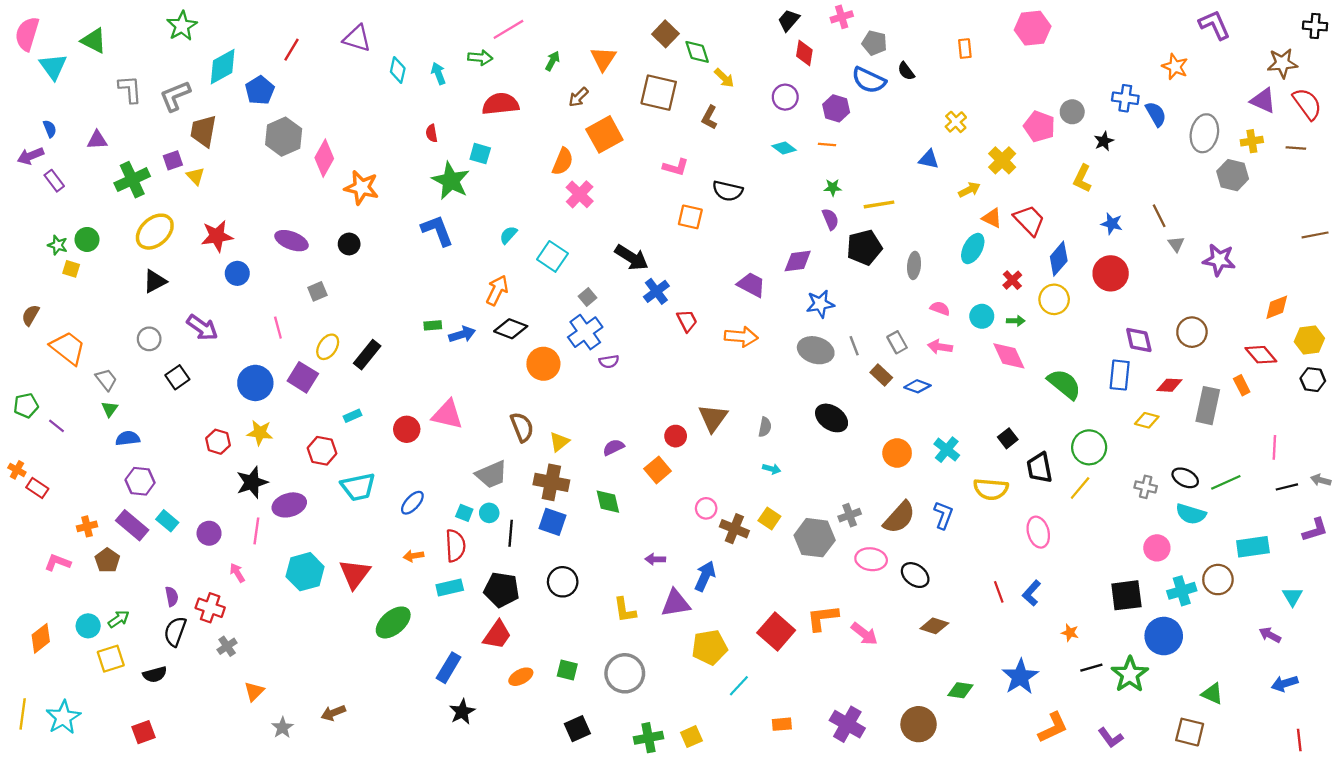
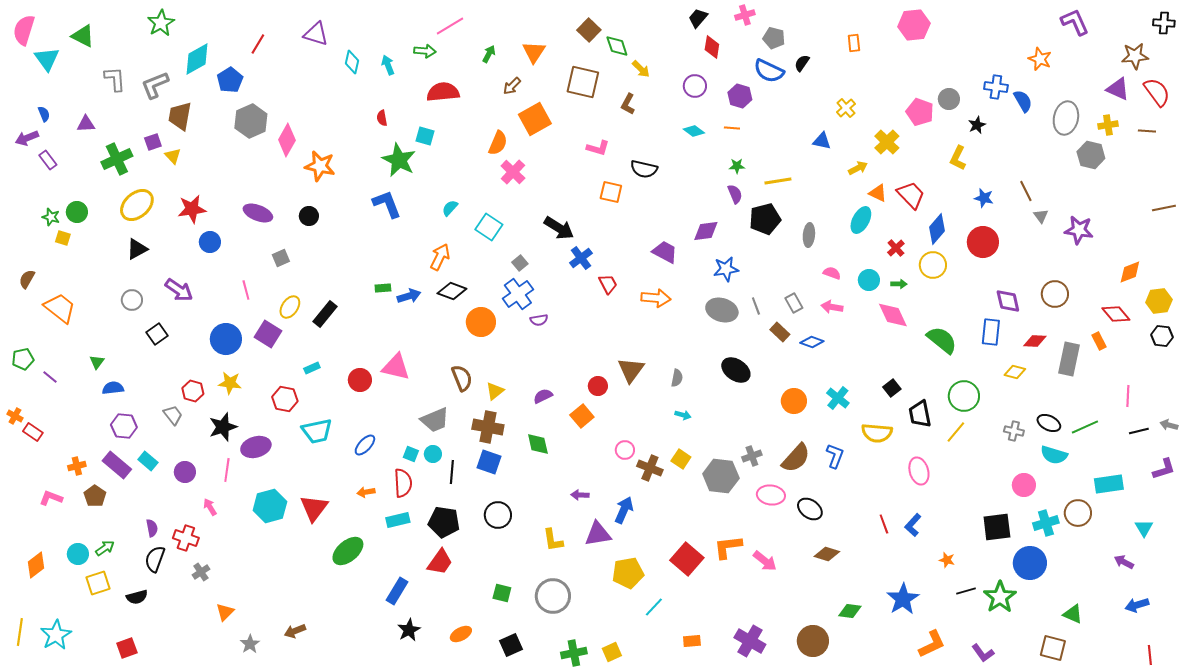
black semicircle: (906, 71) -> (802, 63), turned 72
gray trapezoid: (106, 380) -> (173, 415), moved
orange ellipse: (521, 677) -> (461, 634), moved

